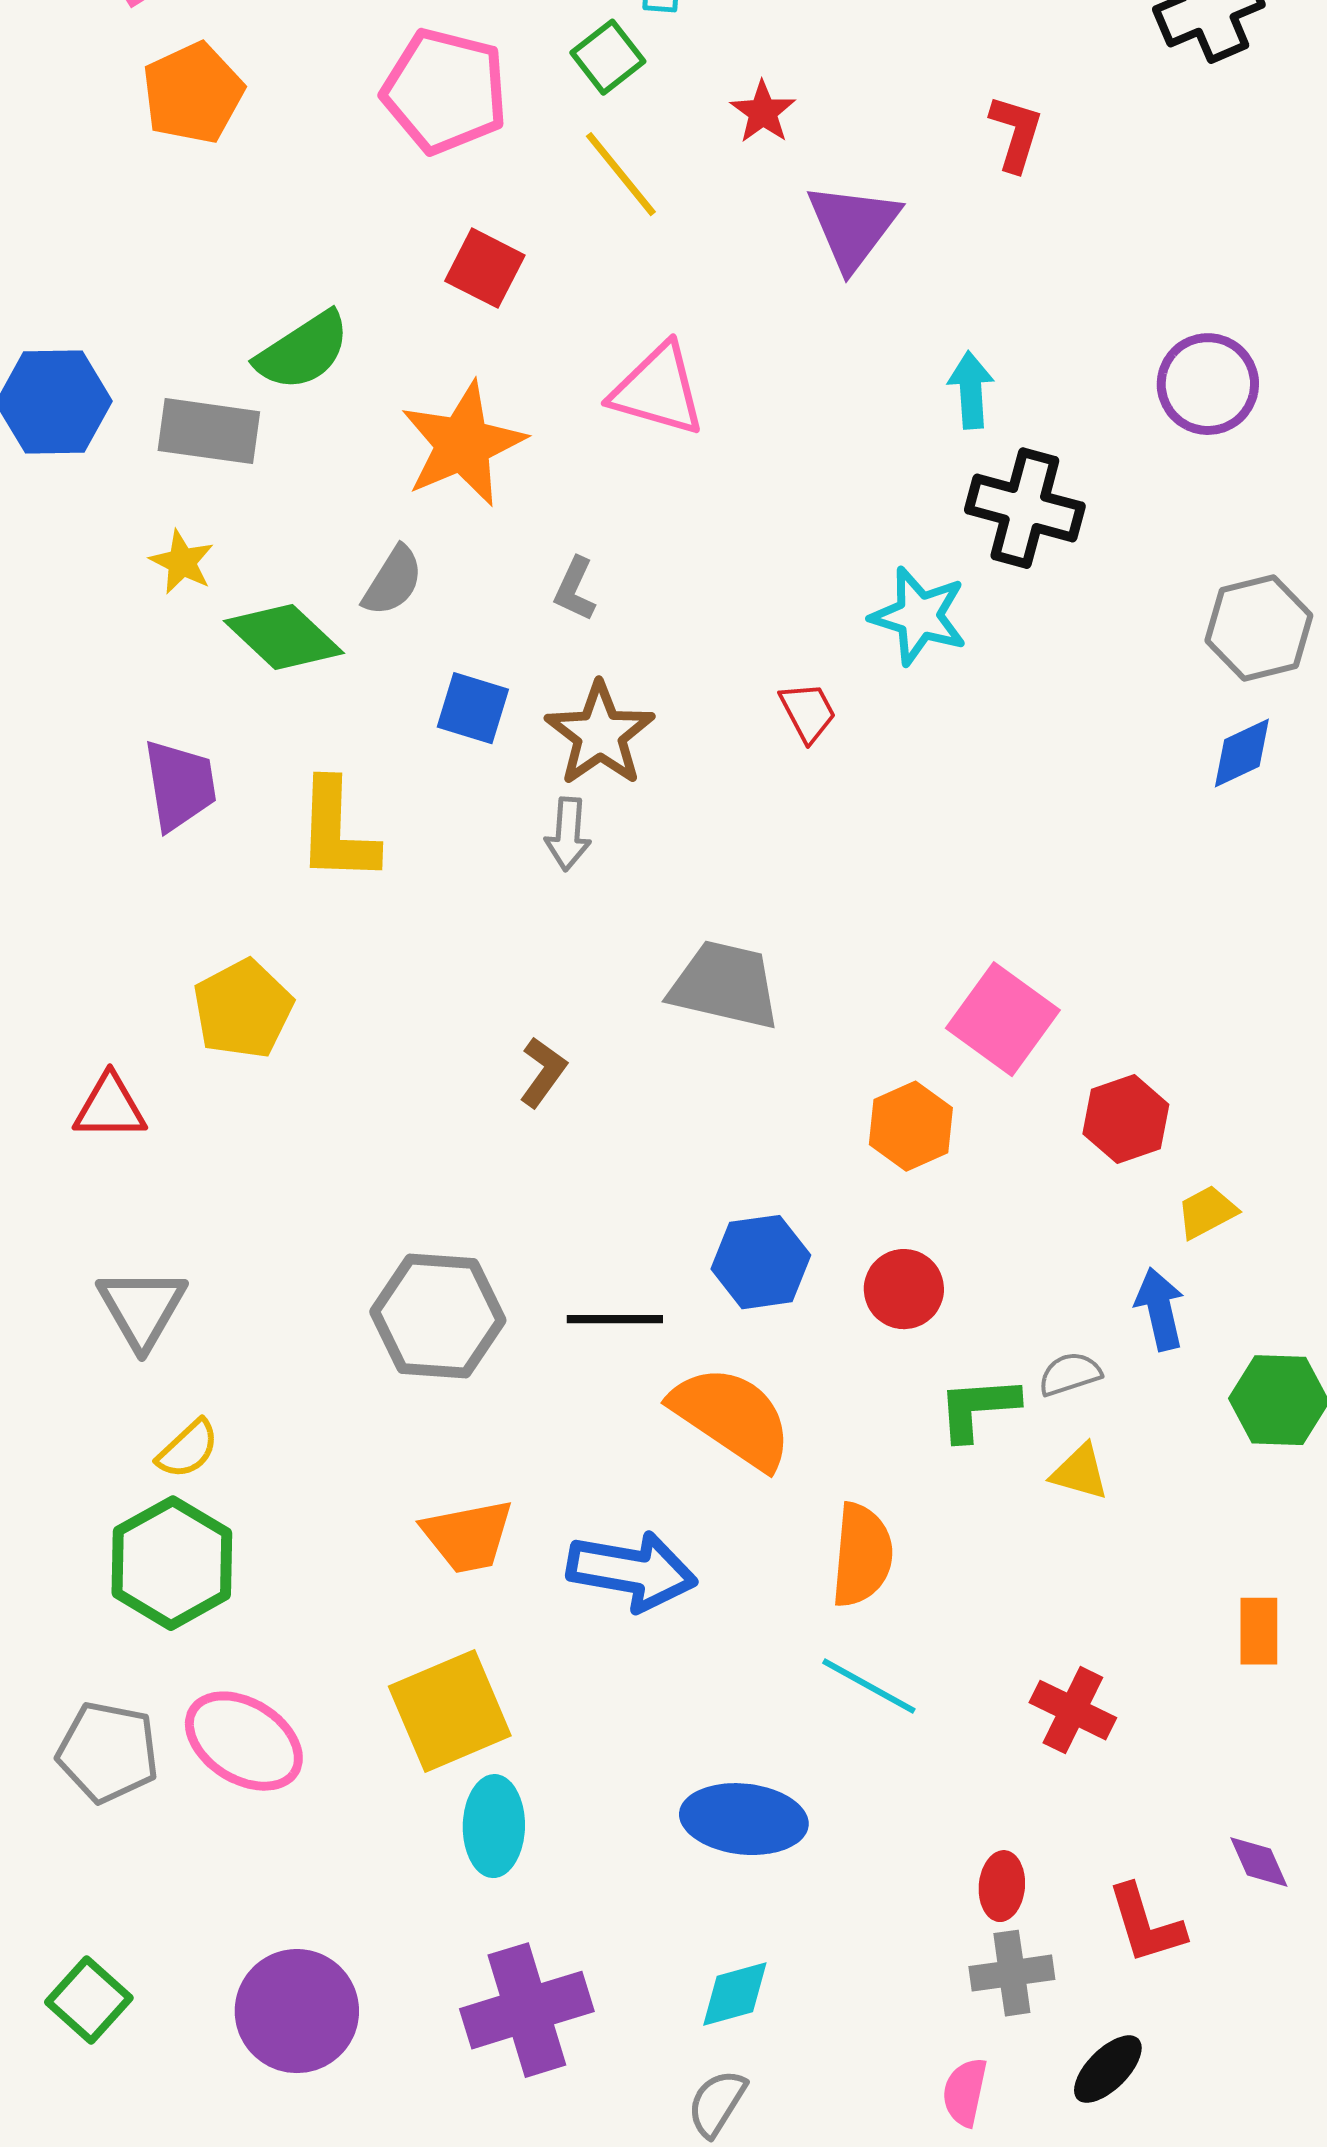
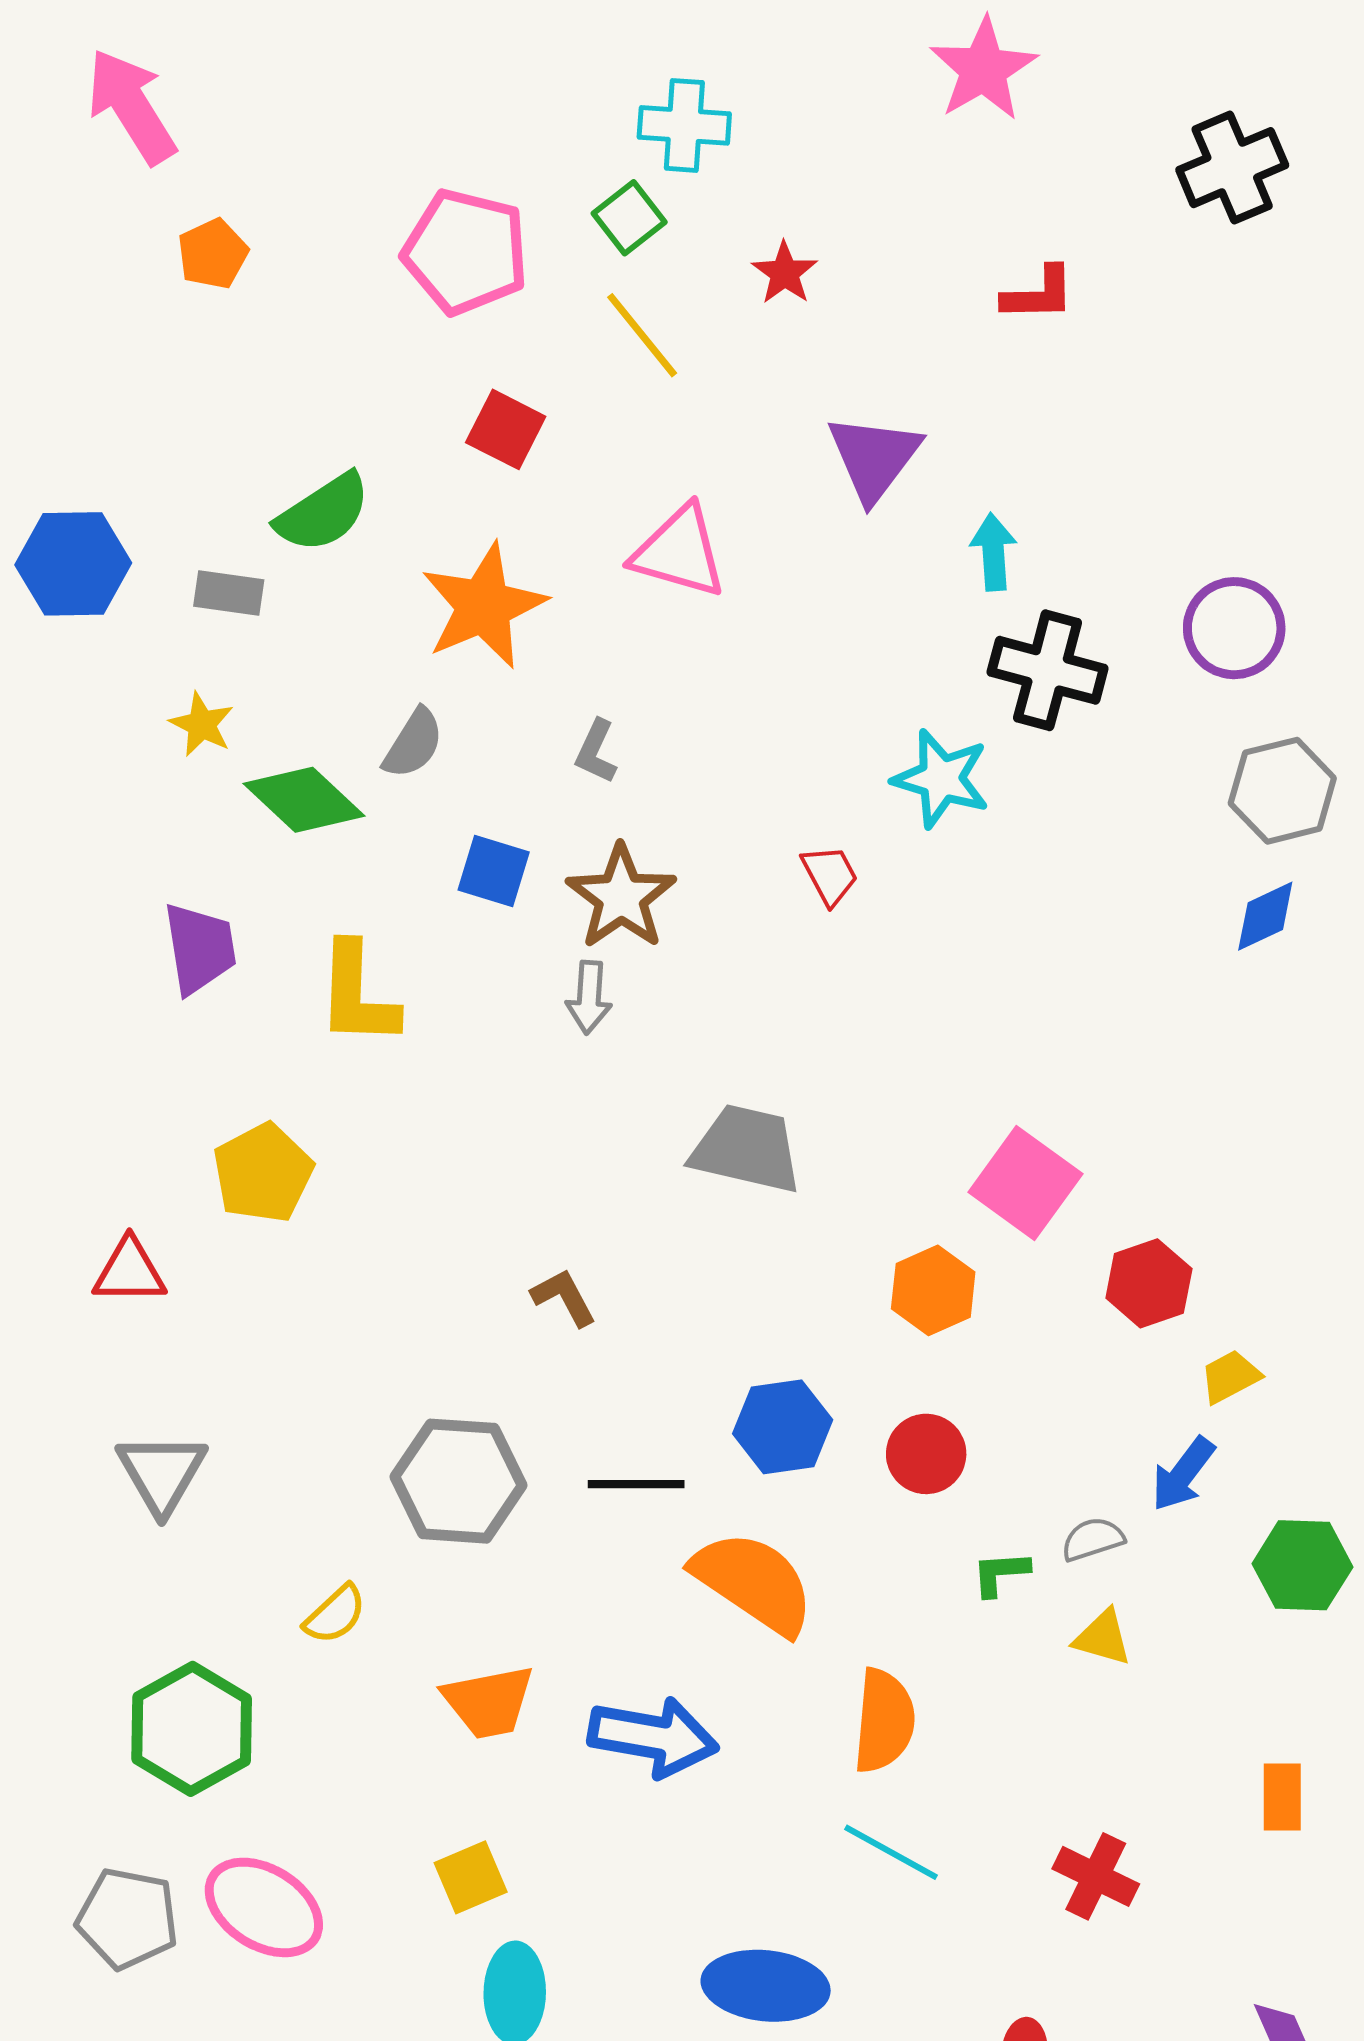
orange pentagon: (193, 93) -> (213, 254), size x0.7
red L-shape: (1016, 133) -> (1039, 294), turned 72
purple triangle: (853, 226) -> (874, 458), moved
purple circle: (1208, 384) -> (1234, 628), moved
gray rectangle: (209, 431) -> (229, 593), size x0.7
brown L-shape: (543, 1072) -> (564, 1297), moved, turned -64
blue arrow: (1160, 1309) -> (1183, 1474), turned -130
green L-shape: (978, 1408) -> (1000, 1573), size x0.7
yellow semicircle: (188, 1449) -> (335, 1614), moved
yellow square: (450, 1711) -> (471, 1877), size x0.6

